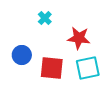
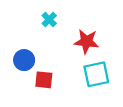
red square: (52, 68) -> (44, 80), moved, size x0.7

